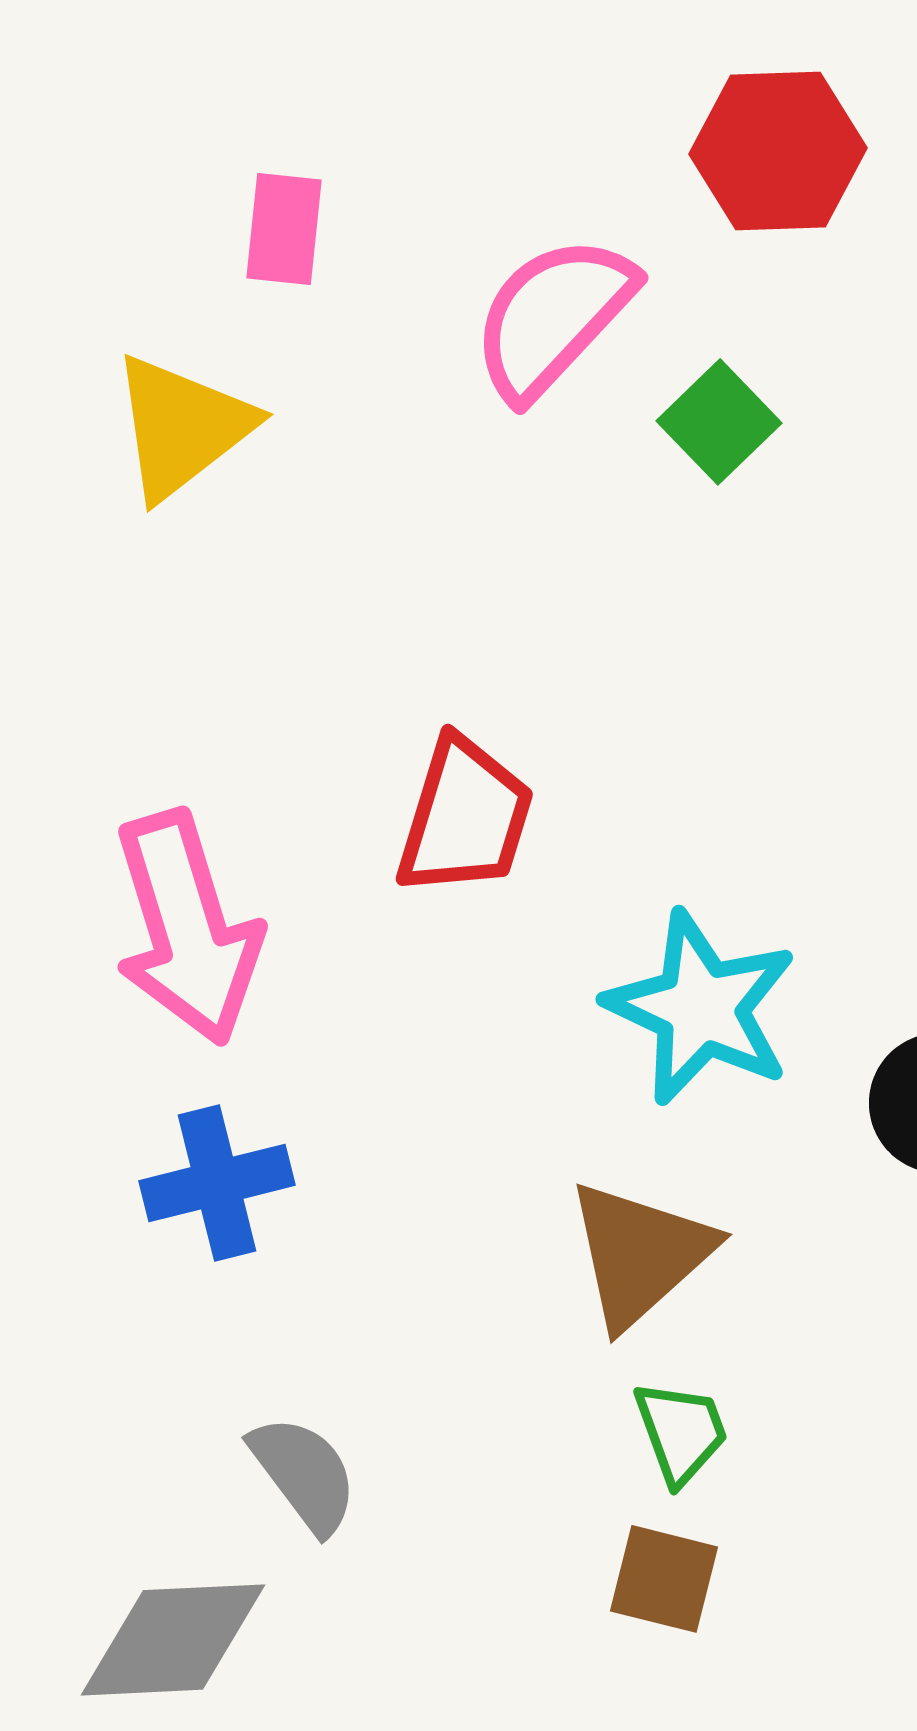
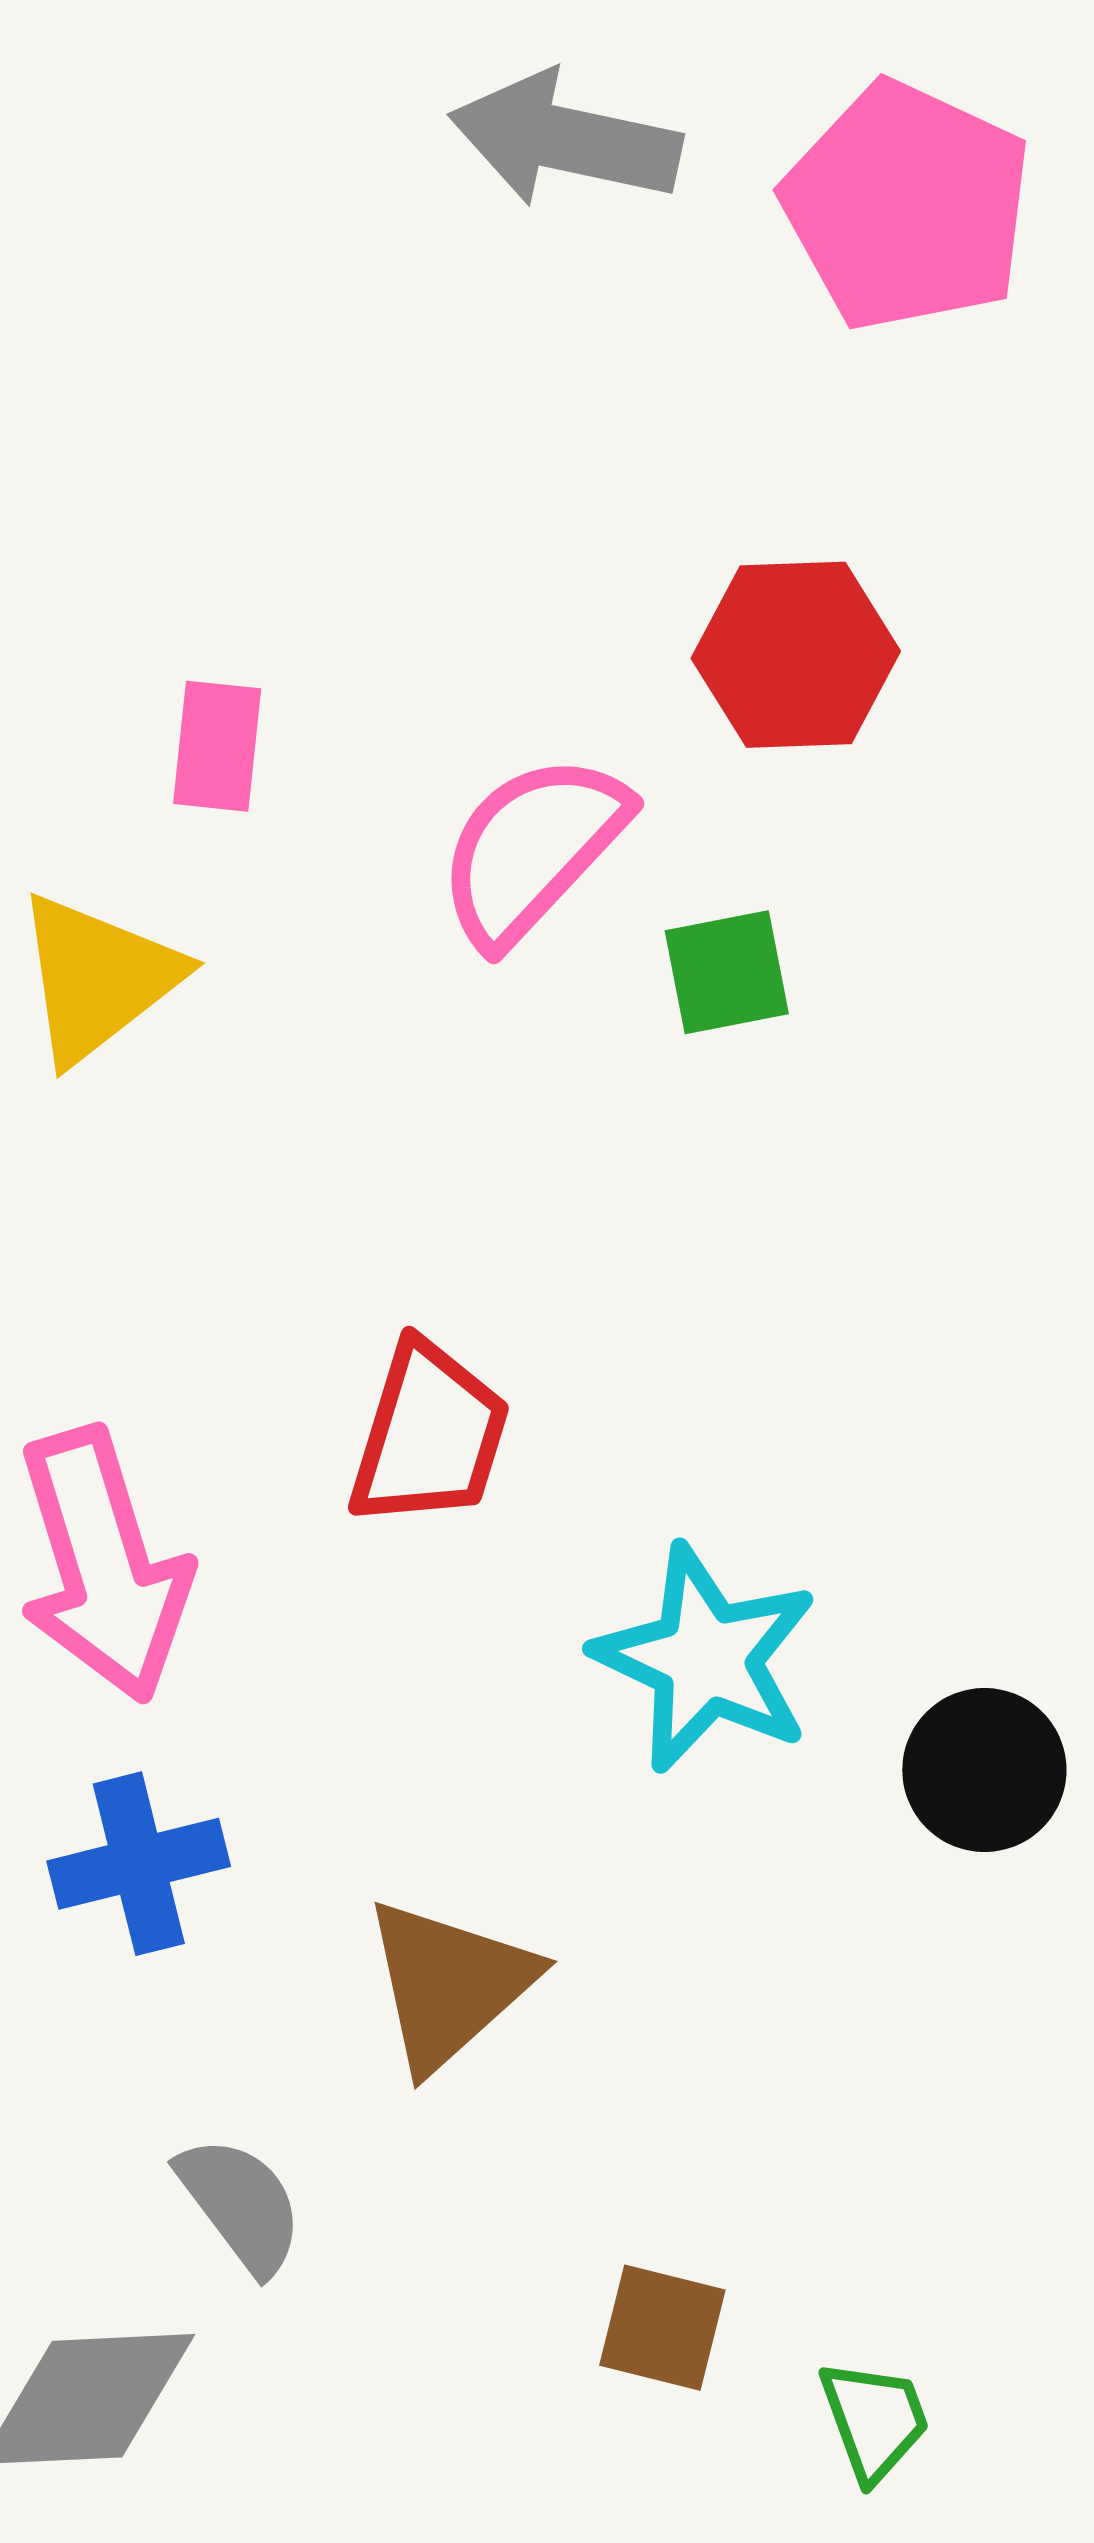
green square: (719, 422) -> (727, 972), turned 33
brown triangle: (640, 1254) -> (449, 1984), moved
green trapezoid: (681, 1432) -> (874, 2420), moved

